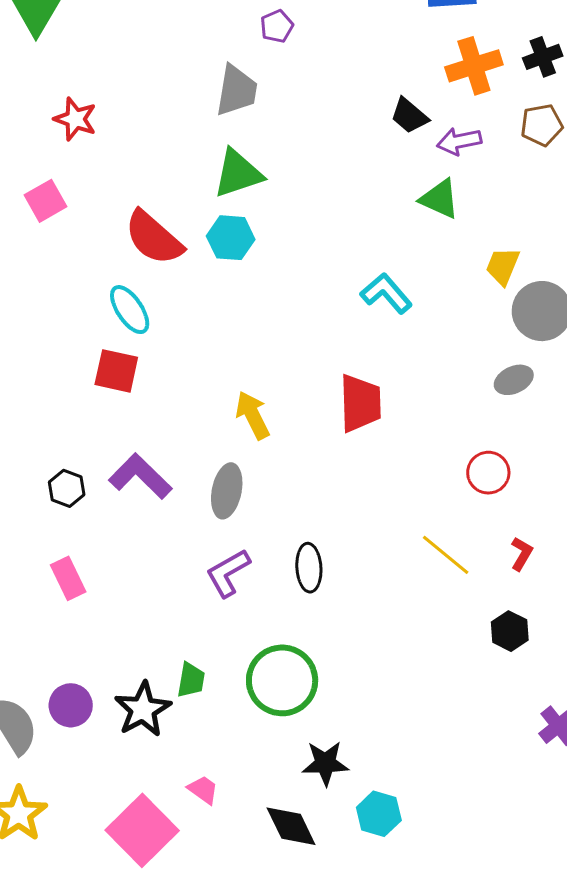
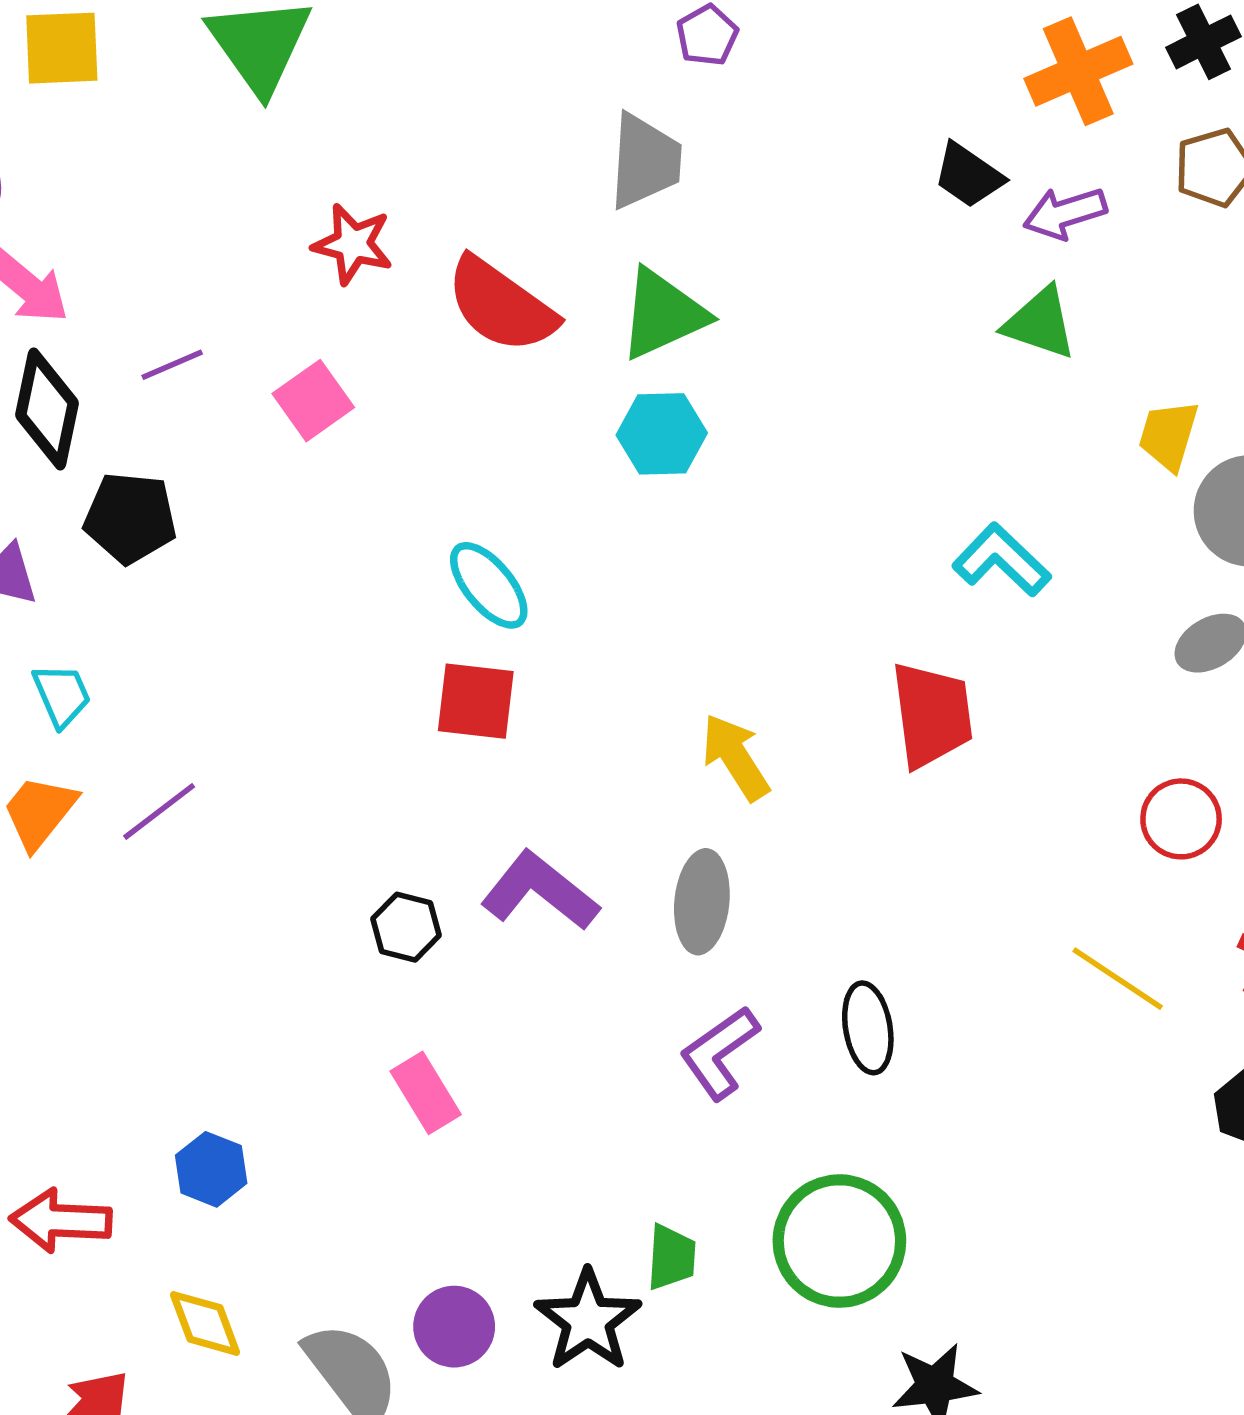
red semicircle: (154, 238) -> (501, 305), moved
cyan L-shape: (386, 293) -> (1002, 560), moved

